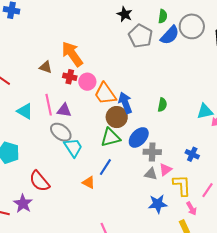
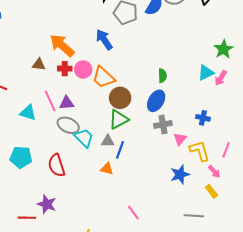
blue arrow: (125, 103) -> (104, 40), moved
blue ellipse: (139, 137) -> (156, 101), moved
gray triangle: (151, 174) -> (108, 141), moved
red semicircle: (39, 181) -> (57, 165), moved, turned 35

